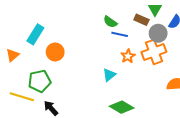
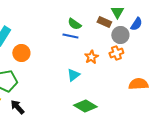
blue line: (120, 34) -> (70, 36), moved
orange cross: (154, 52) -> (116, 53), size x0.6

